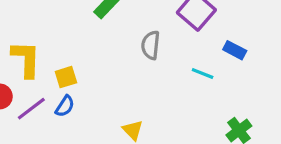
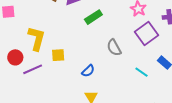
gray semicircle: (151, 45) -> (114, 48), turned -48
blue semicircle: (65, 106) -> (88, 71), moved

